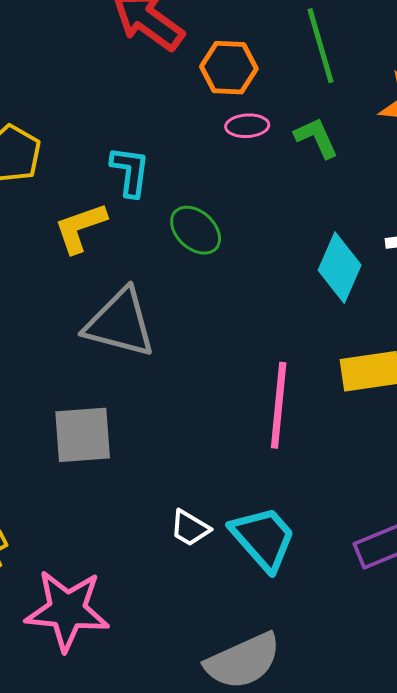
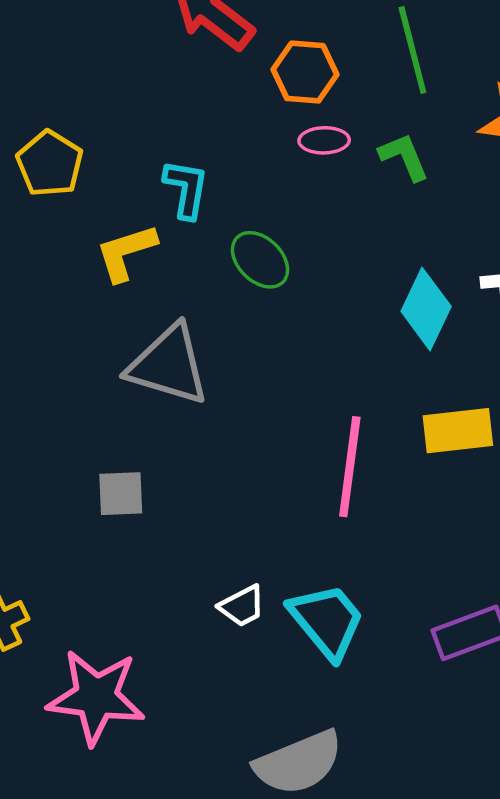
gray square: (83, 435) -> (121, 494), size x0.7
white trapezoid: (190, 528) -> (242, 606), turned -60

